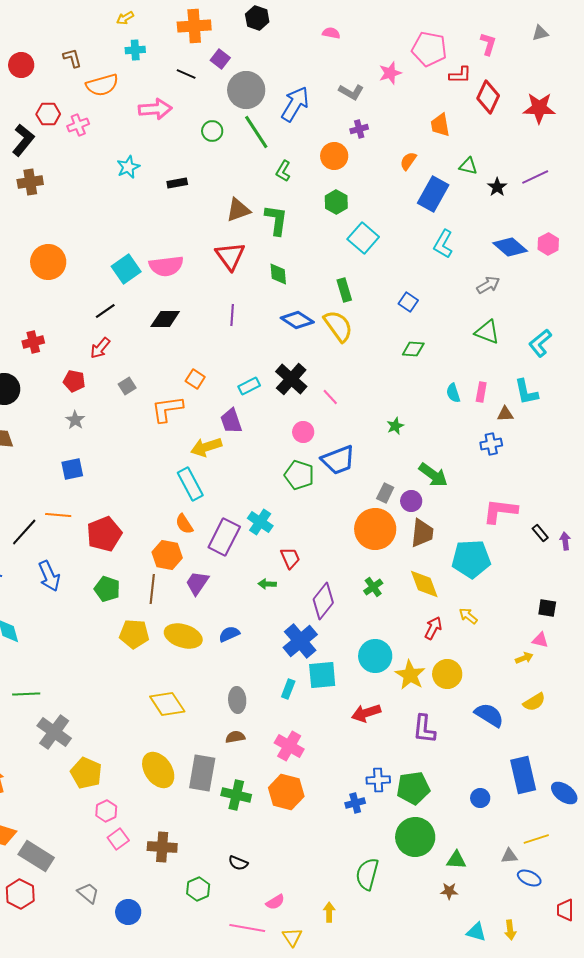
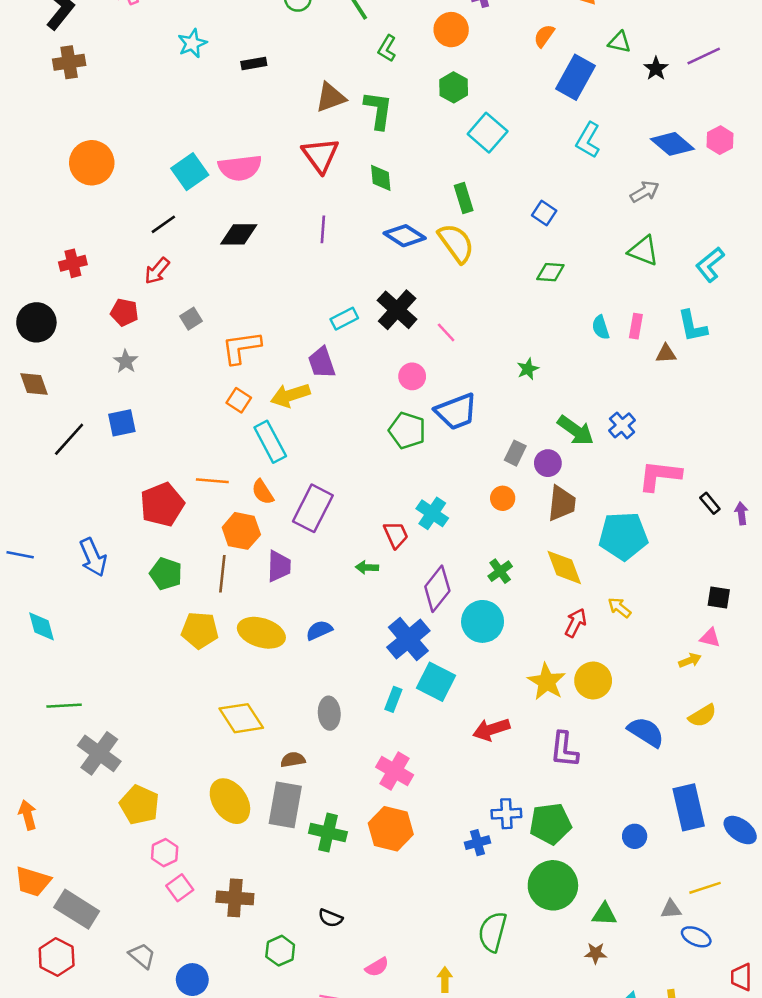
orange square: (195, 379) -> (239, 400), moved
blue cross: (491, 444) -> (622, 425), moved, turned -30
orange line: (58, 515) -> (212, 481), moved
cyan cross: (260, 522) -> (432, 513), moved
orange circle: (375, 529) -> (503, 498), size x0.5
black line: (24, 532) -> (69, 439), moved
purple trapezoid: (197, 583) -> (279, 566), turned 148
cyan circle: (375, 656) -> (483, 621), moved
cyan square: (322, 675) -> (436, 682), turned 32
brown semicircle: (235, 737) -> (293, 760), moved

